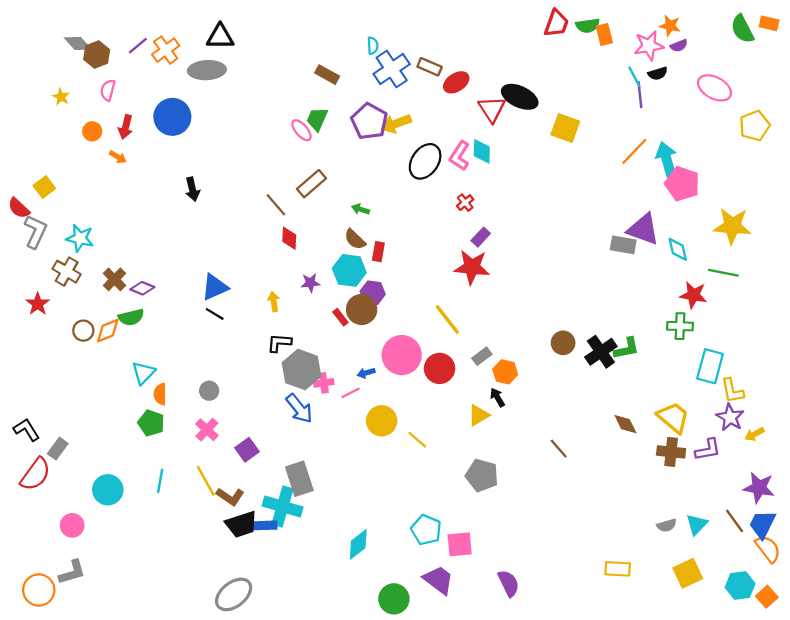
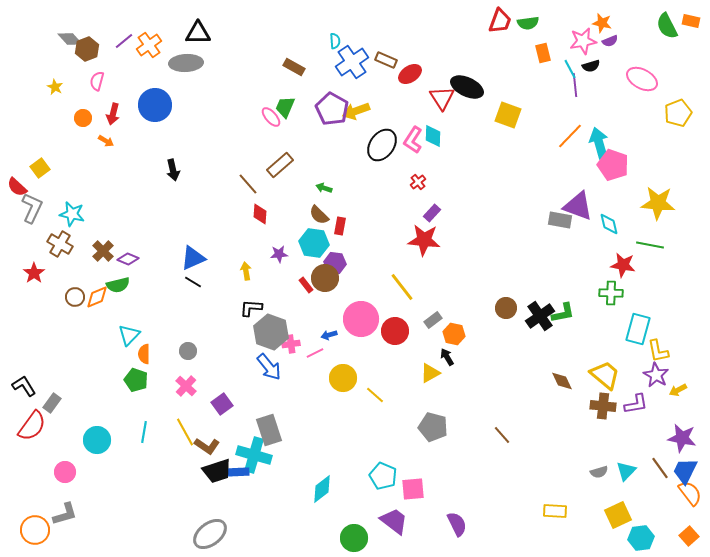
orange rectangle: (604, 34) -> (543, 53), moved
brown line: (559, 449) -> (502, 435), moved
cyan hexagon: (740, 586) -> (641, 538), moved

